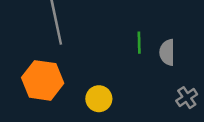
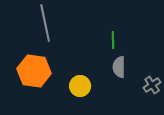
gray semicircle: (167, 52) -> (119, 67), moved

